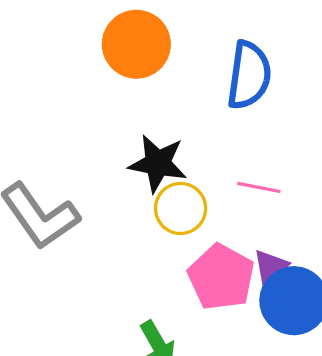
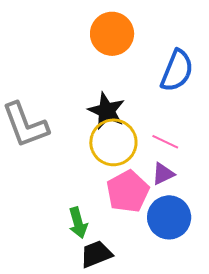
yellow circle: (181, 208) -> (113, 142), size x1.4
purple triangle: (270, 267) -> (163, 174), moved

